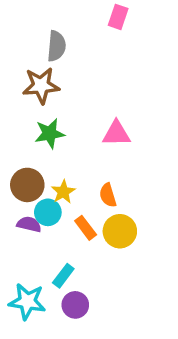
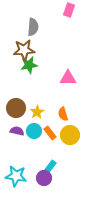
green star: (50, 134) -> (29, 65), moved
cyan circle: (48, 212) -> (34, 131), moved
cyan rectangle: (63, 276) -> (50, 167), moved

